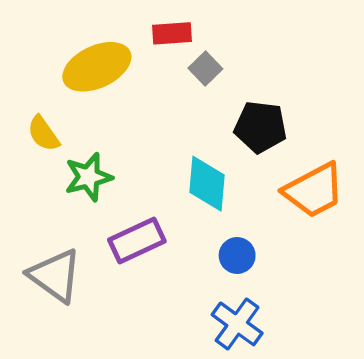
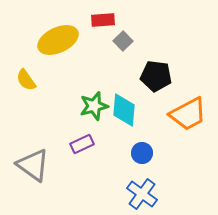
green star: (88, 177) -> (94, 106), moved
purple rectangle: (137, 240) -> (82, 144), size x0.7

